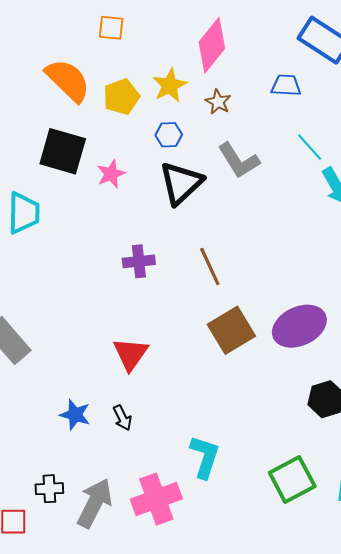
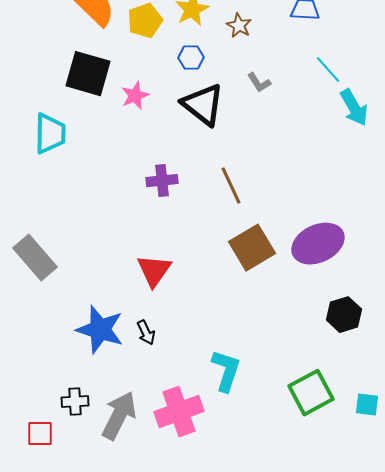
gray L-shape: (239, 161) -> (259, 83), size x0.6
black triangle: (181, 183) -> (203, 105), turned -39
blue star: (75, 415) -> (100, 330), size x1.6

